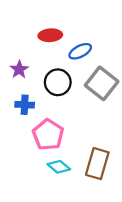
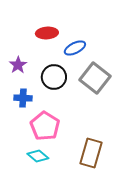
cyan diamond: (59, 167) -> (38, 156), moved

